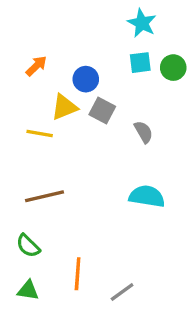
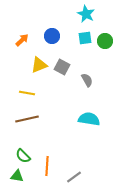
blue circle: (86, 79) -> (52, 36), moved
yellow line: (40, 134) -> (27, 93), moved
green semicircle: (28, 246) -> (23, 156), moved

